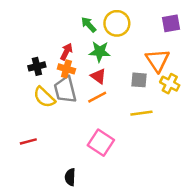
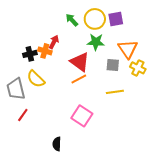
purple square: (171, 23) -> (116, 19), moved
green star: (100, 52) -> (96, 42), moved
orange cross: (66, 69) -> (45, 51), moved
red triangle: (98, 76) -> (80, 62), size x1.5
gray trapezoid: (65, 90) -> (16, 89), moved
red line: (28, 141) -> (23, 115), turned -40

